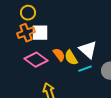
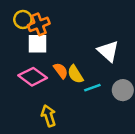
orange cross: (26, 33) -> (39, 24), moved
white triangle: (88, 50) -> (108, 51), moved

